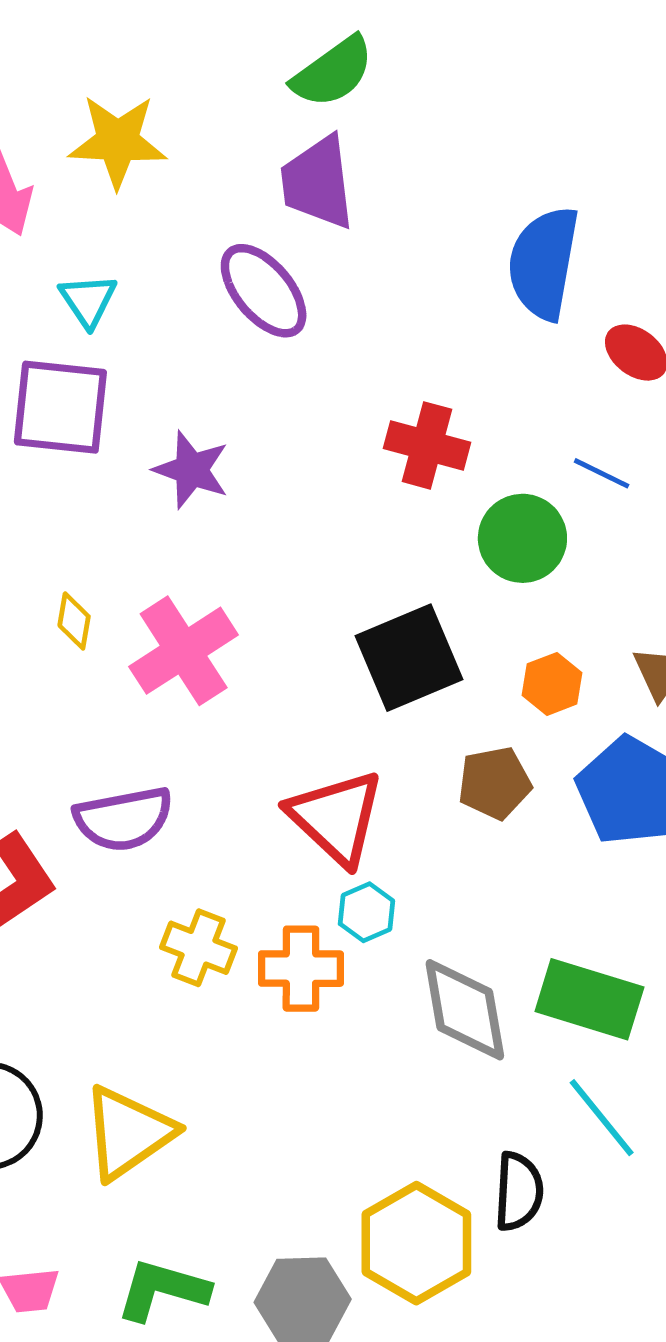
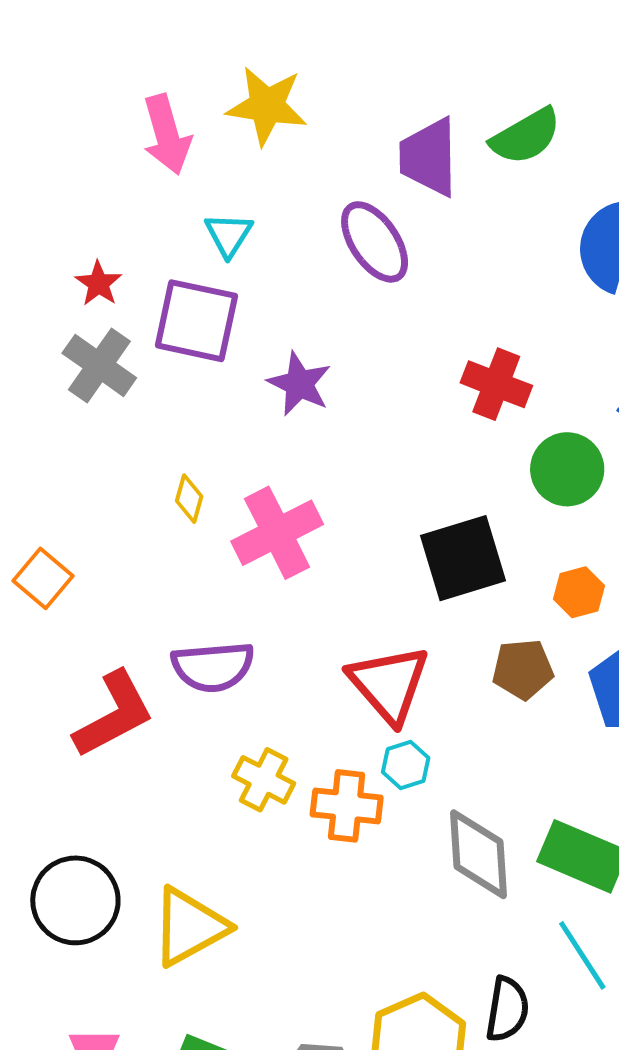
green semicircle: (333, 72) -> (526, 136), moved

